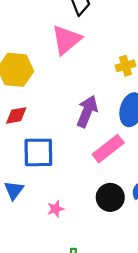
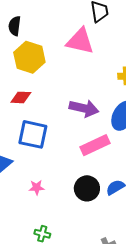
pink triangle: (66, 40) -> (80, 41), turned 40
purple arrow: (87, 111) -> (84, 108), turned 68

